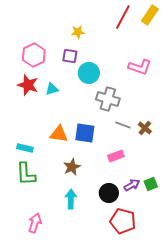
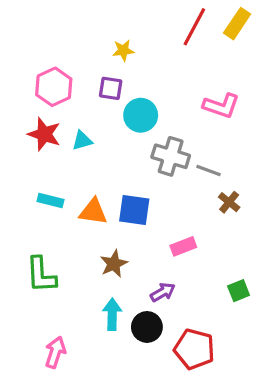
gray line: (123, 125) -> (209, 171), moved
cyan rectangle: (25, 148) -> (51, 201), moved
purple arrow: (132, 185) -> (163, 292), moved
black circle: (109, 193) -> (147, 327), moved

